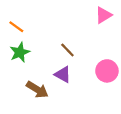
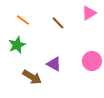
orange line: (16, 27) -> (23, 20), moved
brown line: (67, 50) -> (58, 23), moved

